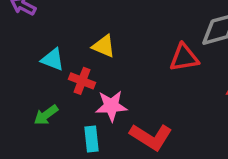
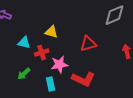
red triangle: (184, 58) -> (88, 44), moved
red cross: (82, 81) -> (42, 53), turned -32

